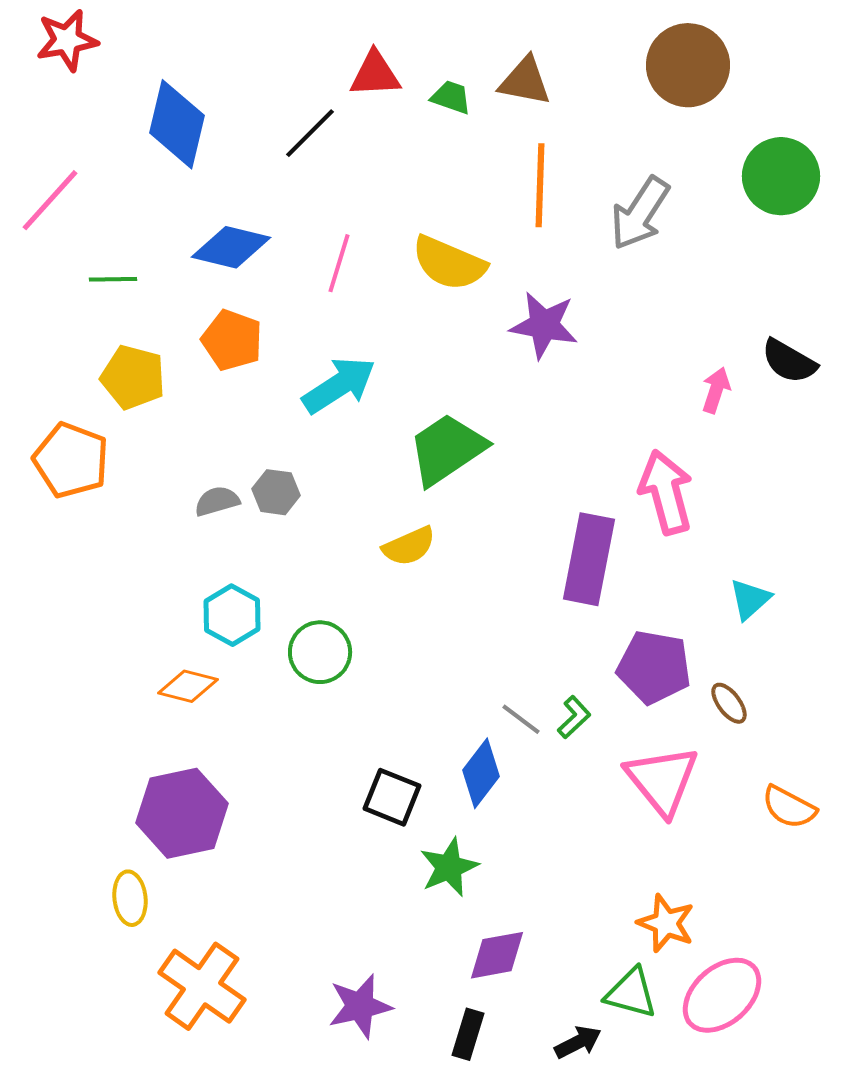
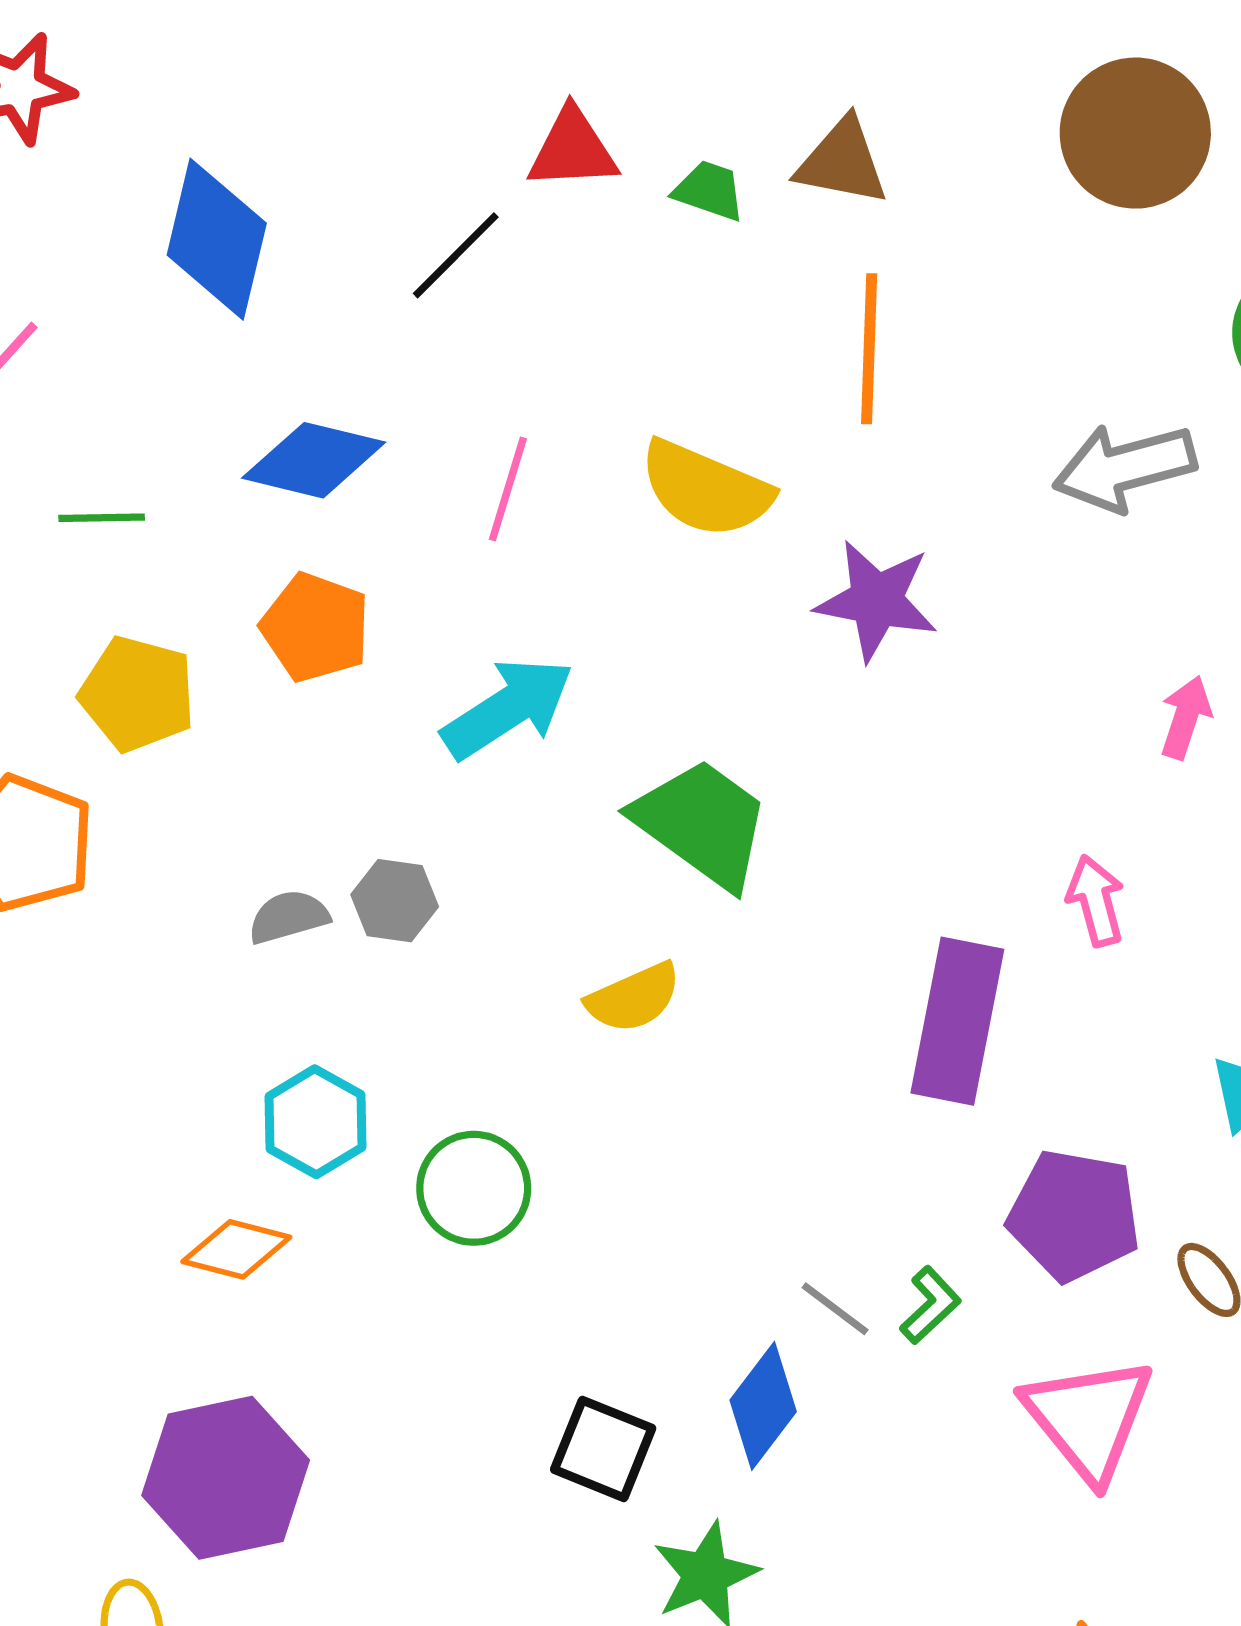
gray arrow: (640, 213) -> (1124, 467), moved, turned 42
green trapezoid: (447, 449) -> (702, 823), turned 70
pink arrow: (666, 492) -> (1096, 901), size x0.6

